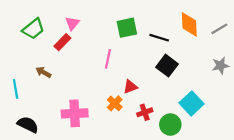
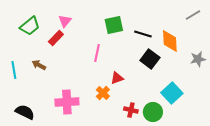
orange diamond: (189, 24) -> (170, 41), moved
gray line: (219, 29) -> (193, 15), moved
cyan line: (16, 89) -> (14, 70), moved
red cross: (145, 112) -> (131, 110), moved, turned 32

